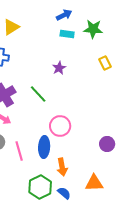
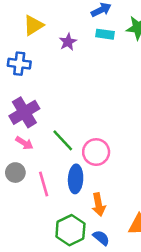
purple star: (59, 68) -> (68, 42), moved
green line: (38, 94) -> (63, 140), moved

